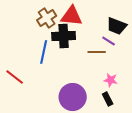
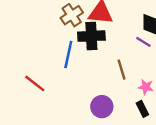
brown line: (97, 52) -> (121, 70), moved, turned 72
purple circle: (73, 97) -> (102, 107), size x0.7

